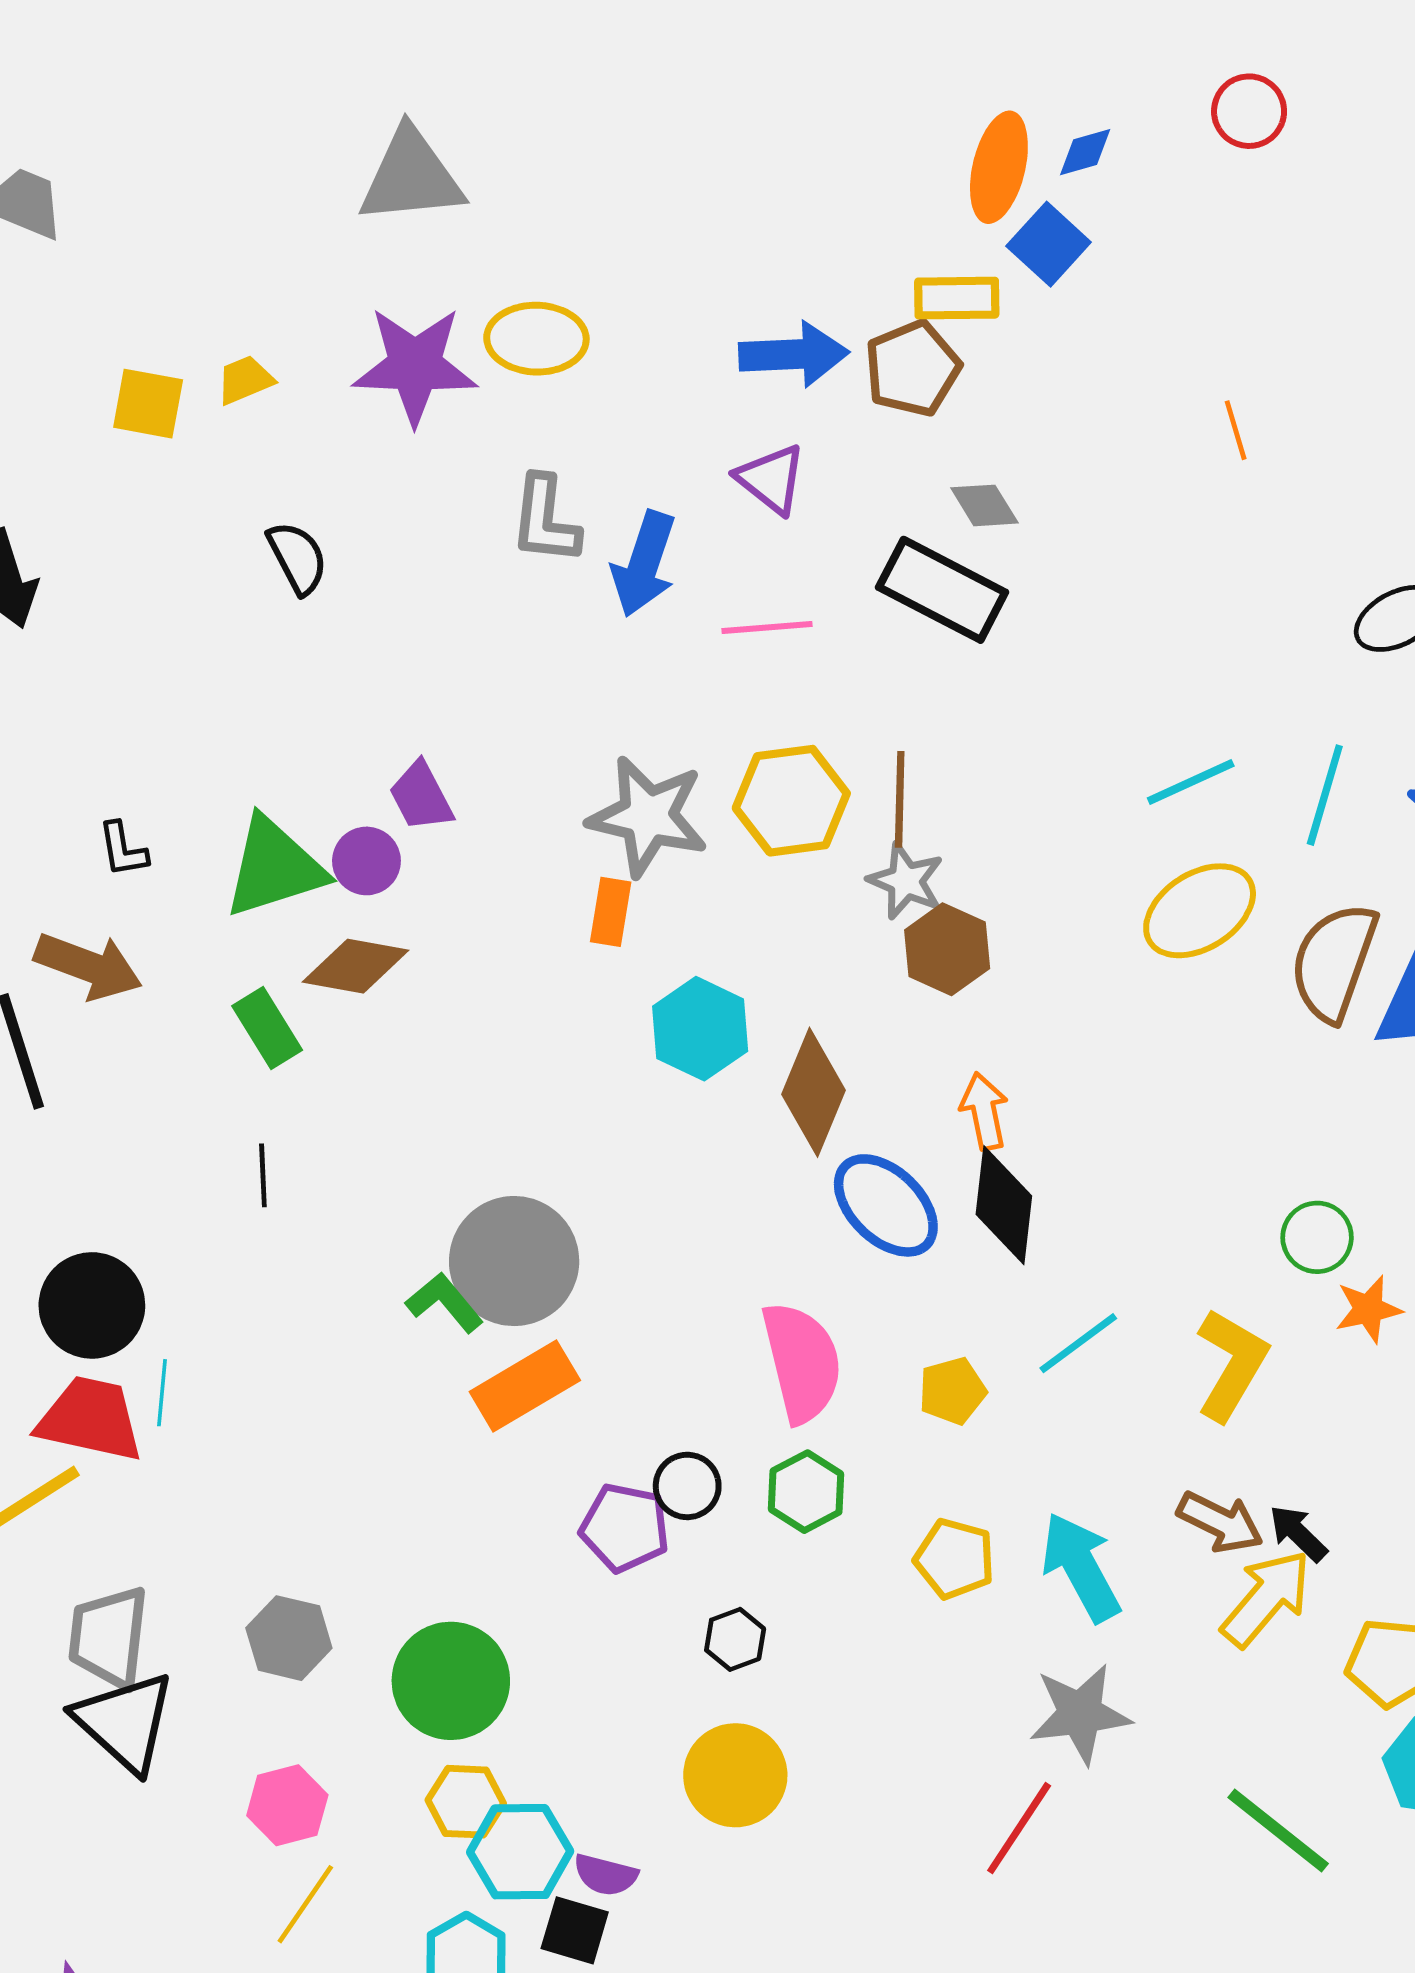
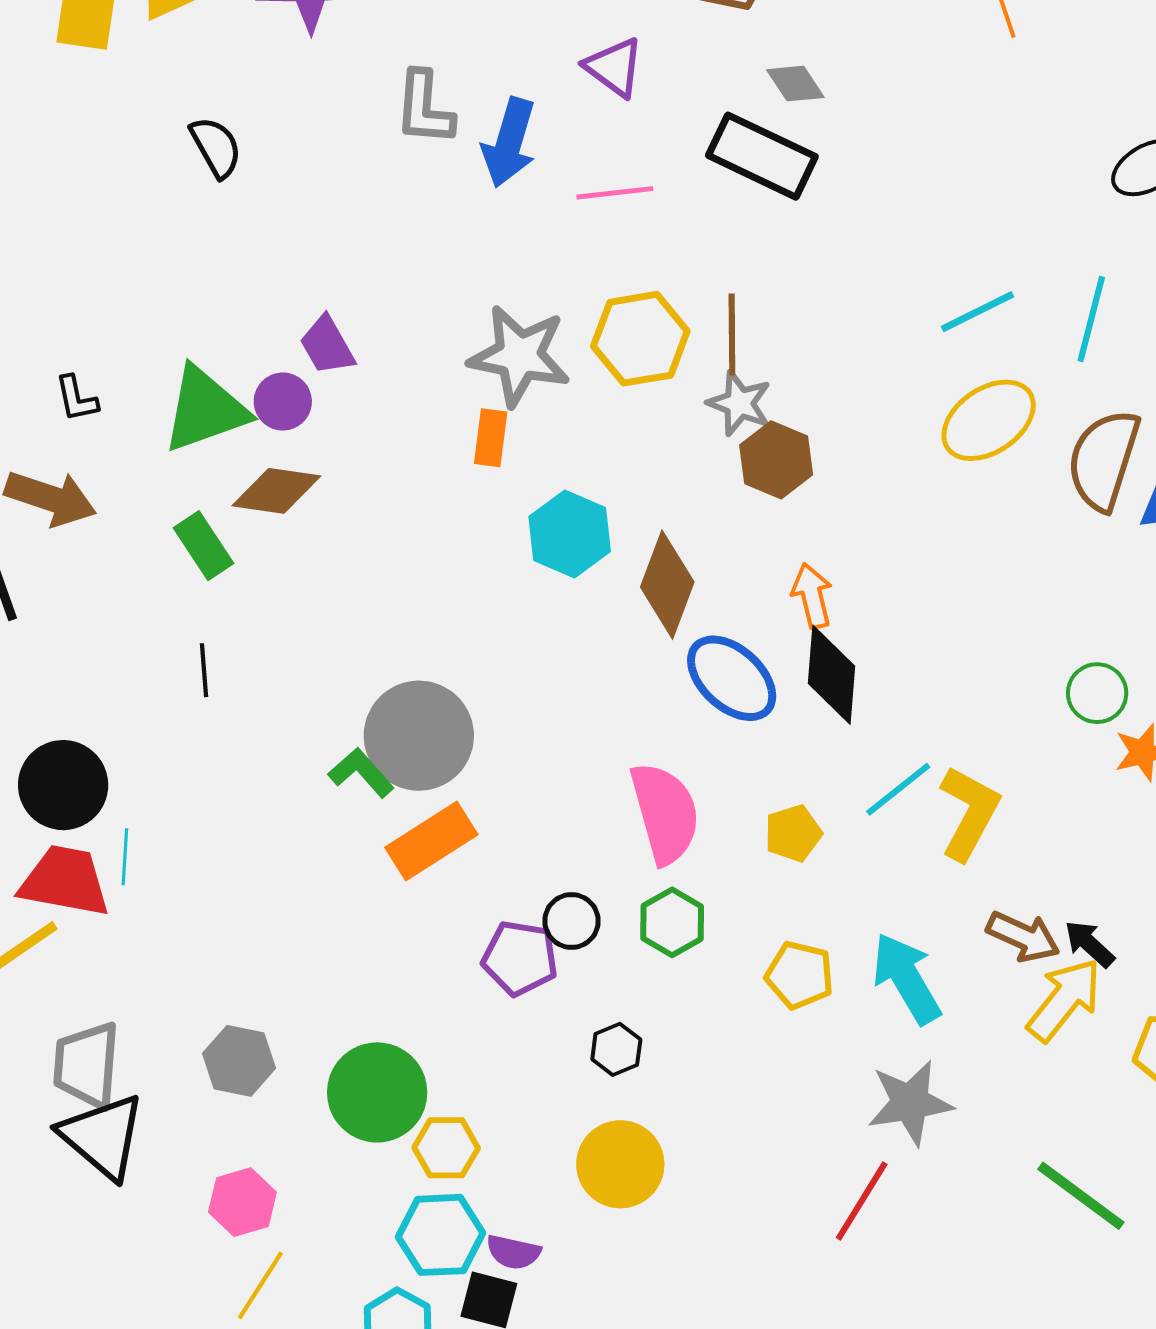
yellow L-shape: (1231, 1364) -> (969, 813), moved
yellow hexagon: (466, 1802) -> (446, 1148), moved

